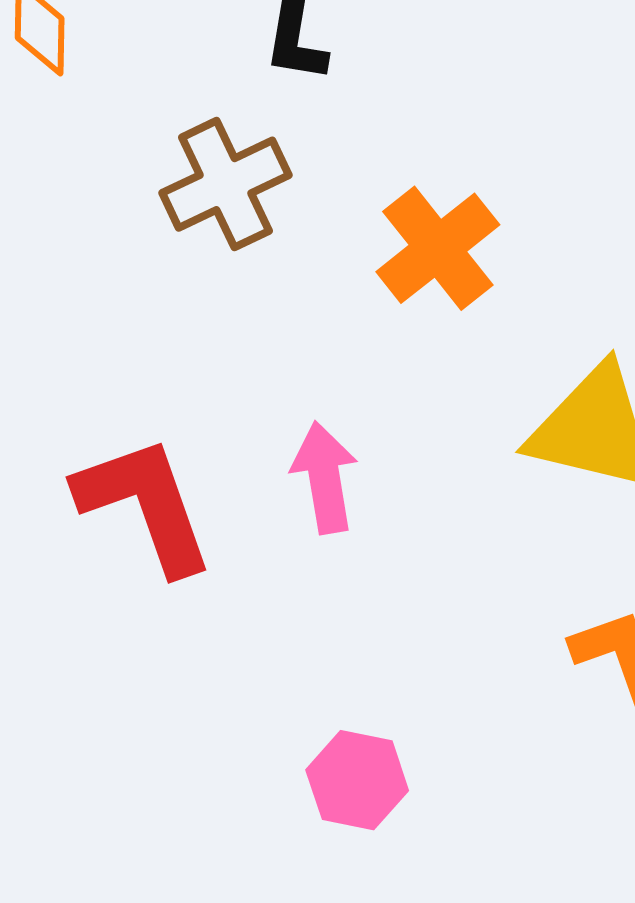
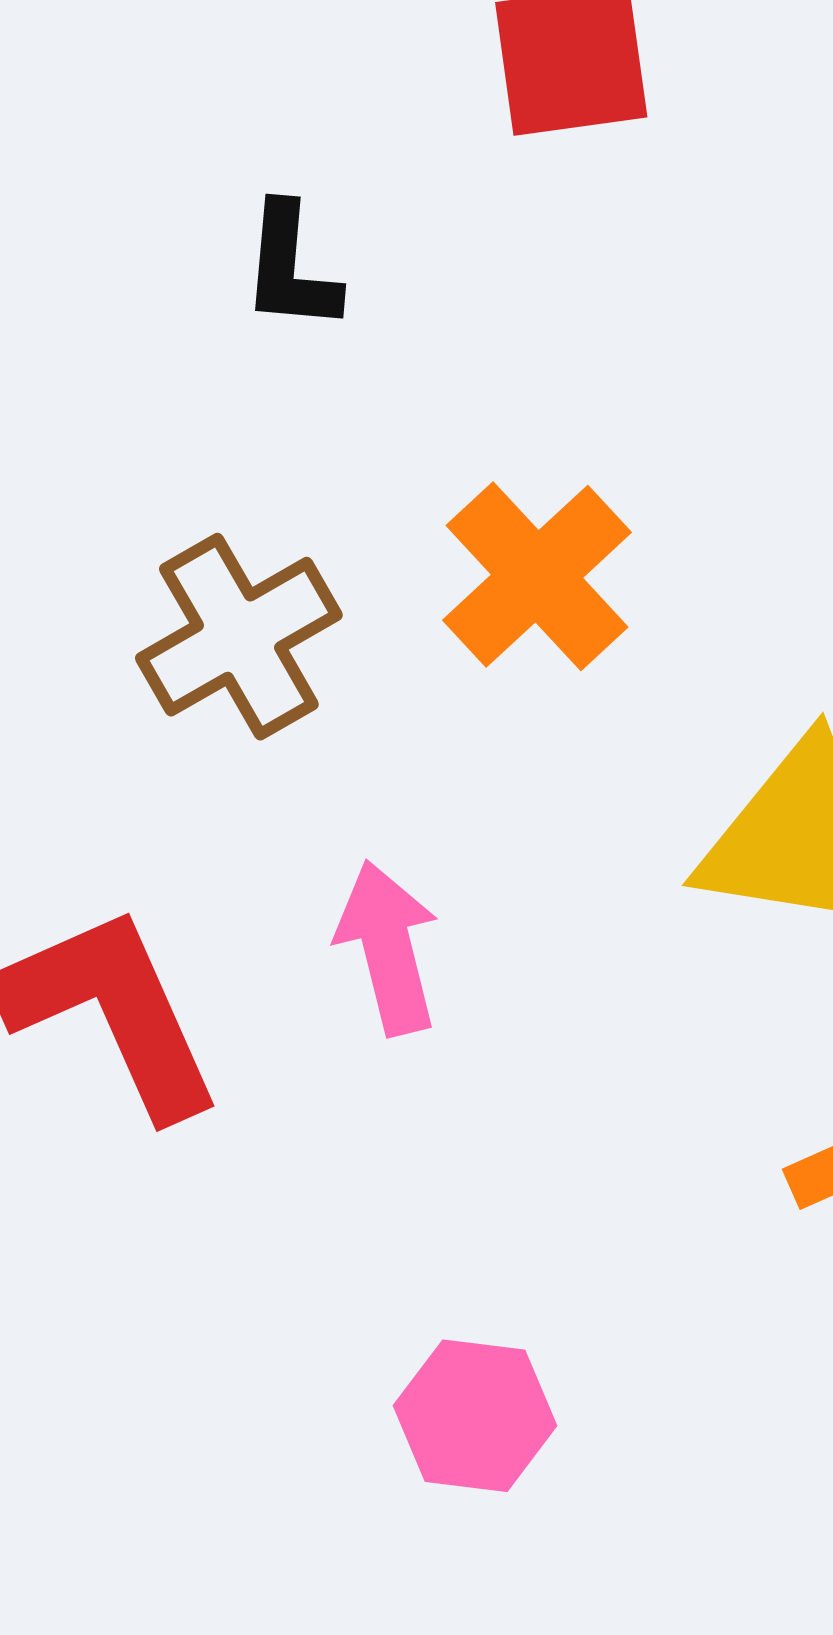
brown cross: (226, 184) -> (239, 637), moved

